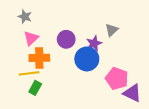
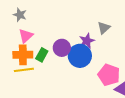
purple circle: (66, 39) -> (62, 48), moved
orange cross: (39, 58) -> (23, 55), moved
green rectangle: (35, 88) -> (42, 55), moved

